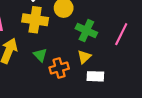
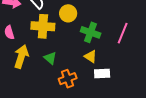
yellow triangle: (84, 57) -> (91, 56), turned -40
orange cross: (59, 68) -> (68, 79), moved

